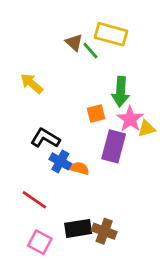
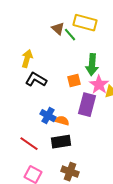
yellow arrow: (32, 83) -> (27, 59), turned 66
black L-shape: (45, 138) -> (36, 80), moved
black rectangle: (78, 228) -> (61, 142), moved
brown cross: (104, 231) -> (70, 172), moved

